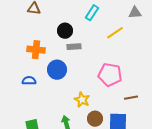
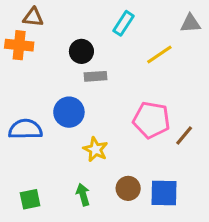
orange cross: (36, 50) -> (19, 45), moved
blue semicircle: (29, 81) -> (25, 129), size x1.5
brown line: (131, 98) -> (184, 135), moved, turned -40
yellow star: (82, 100) -> (95, 149), moved

